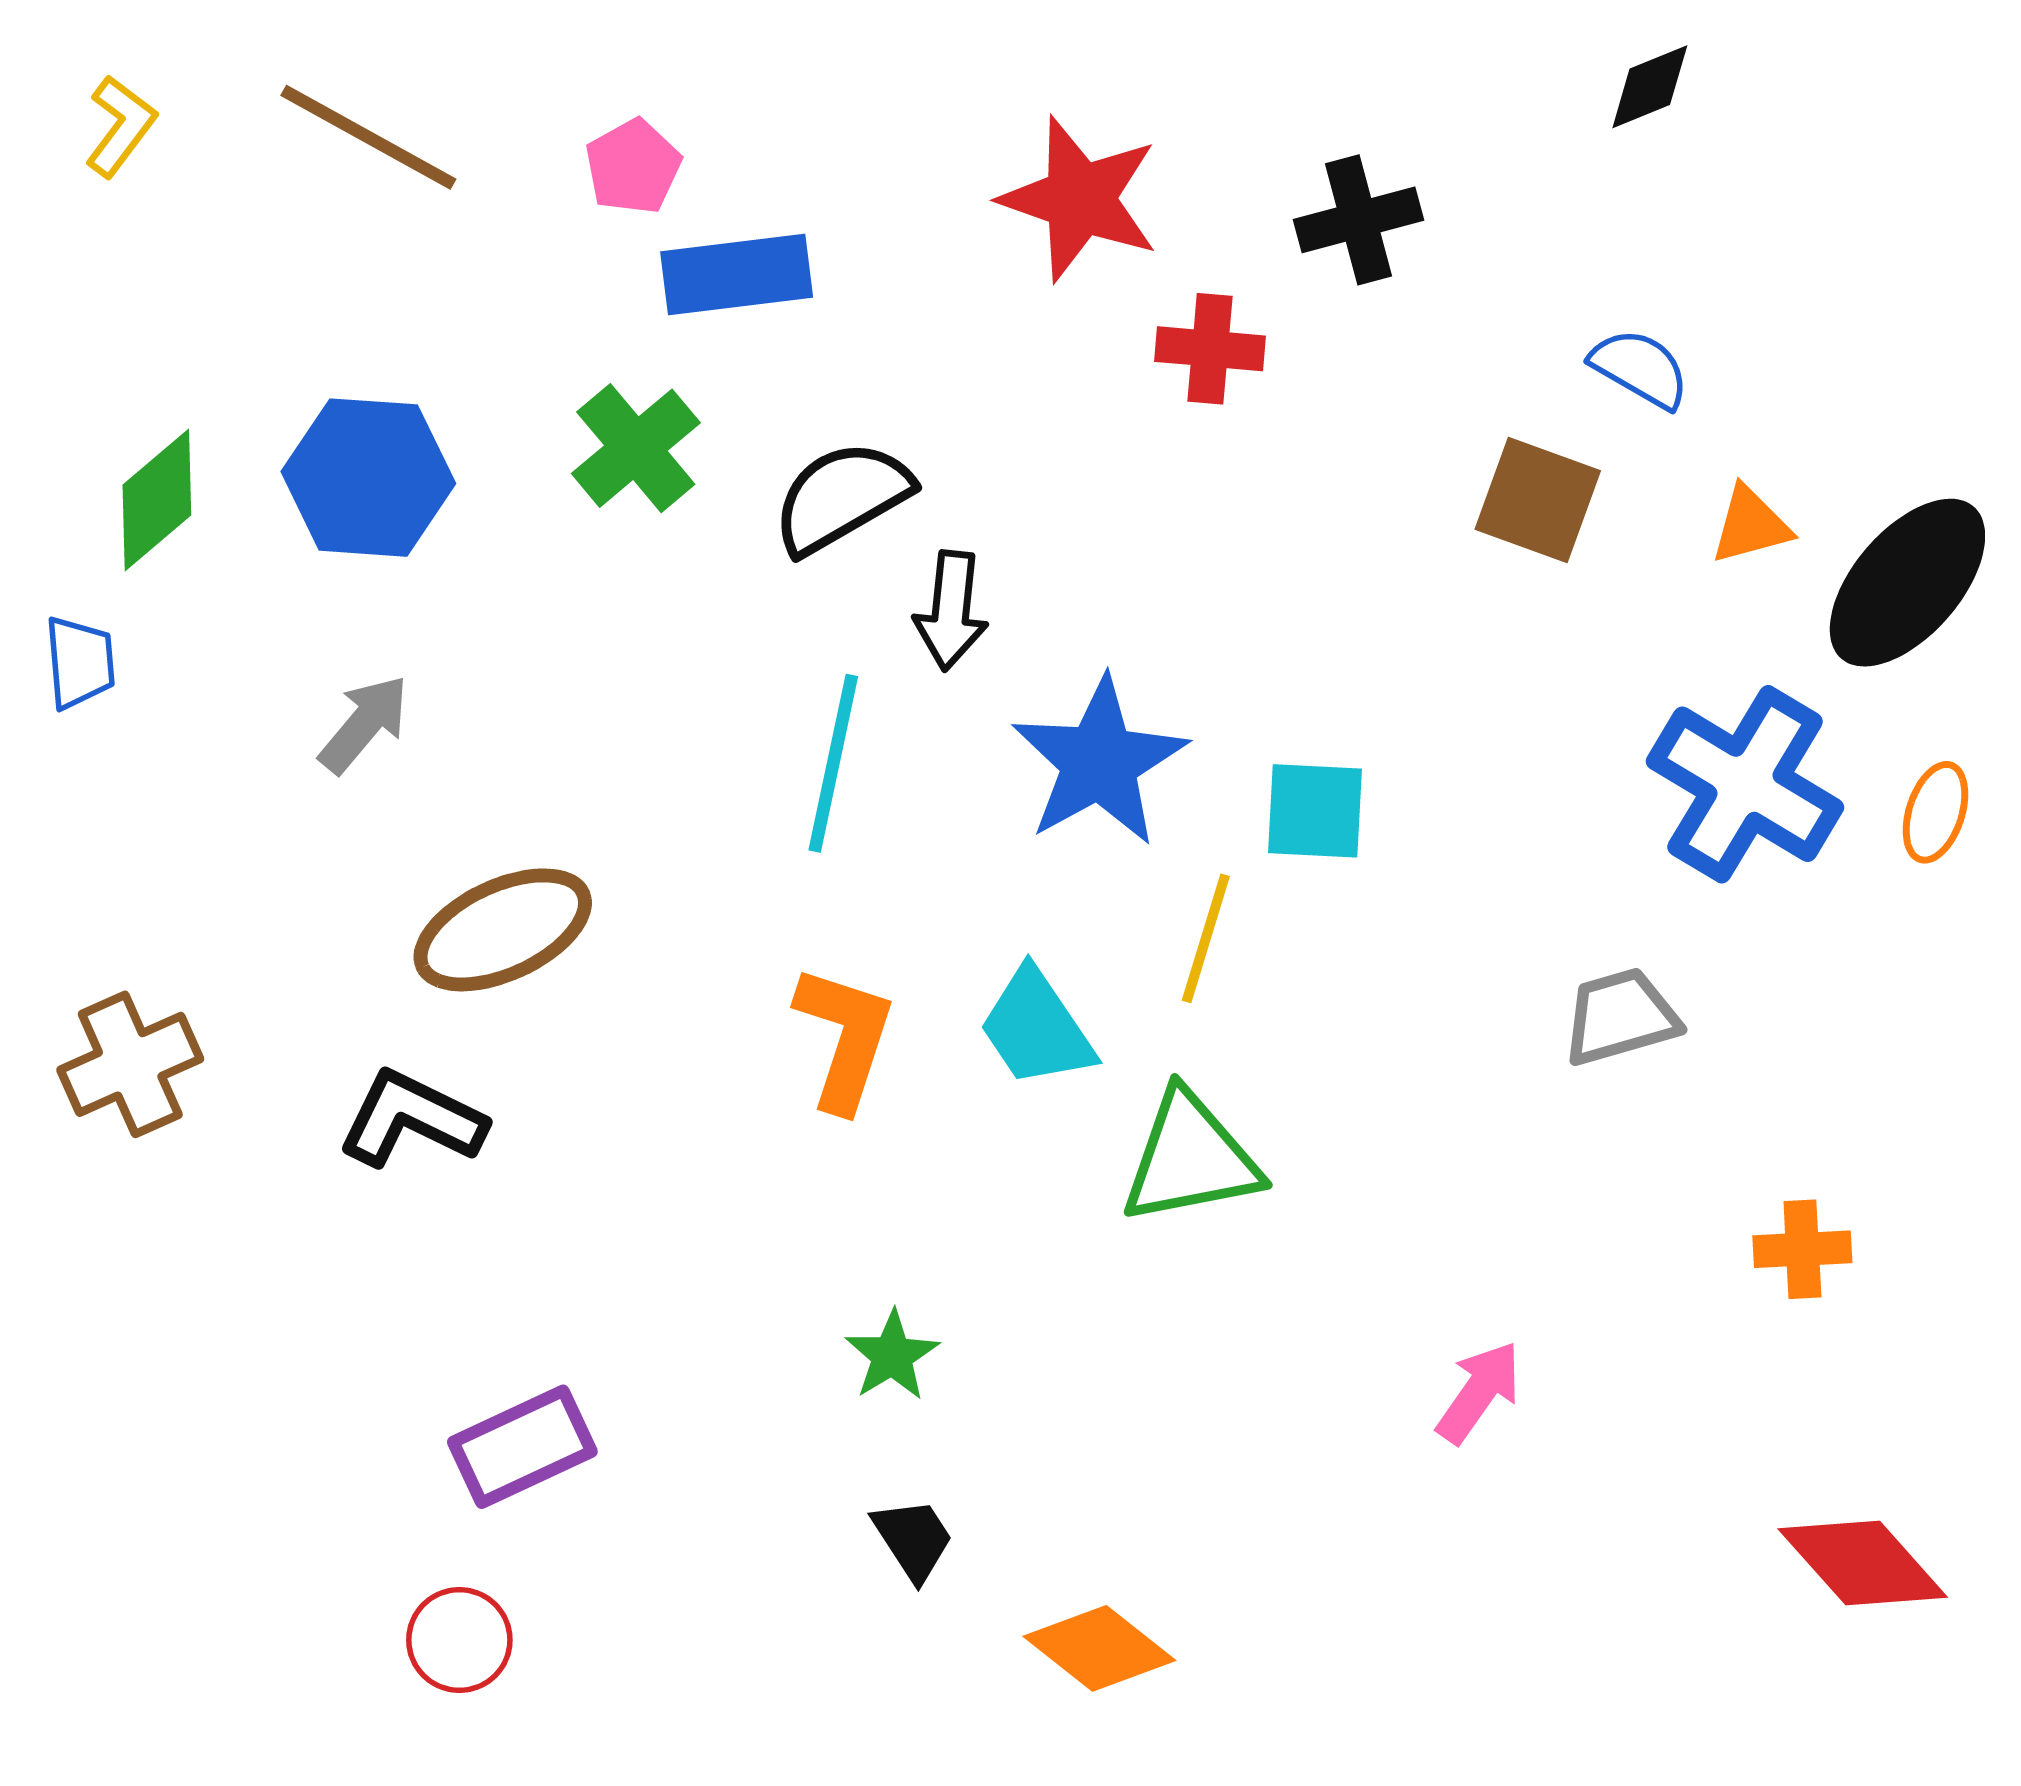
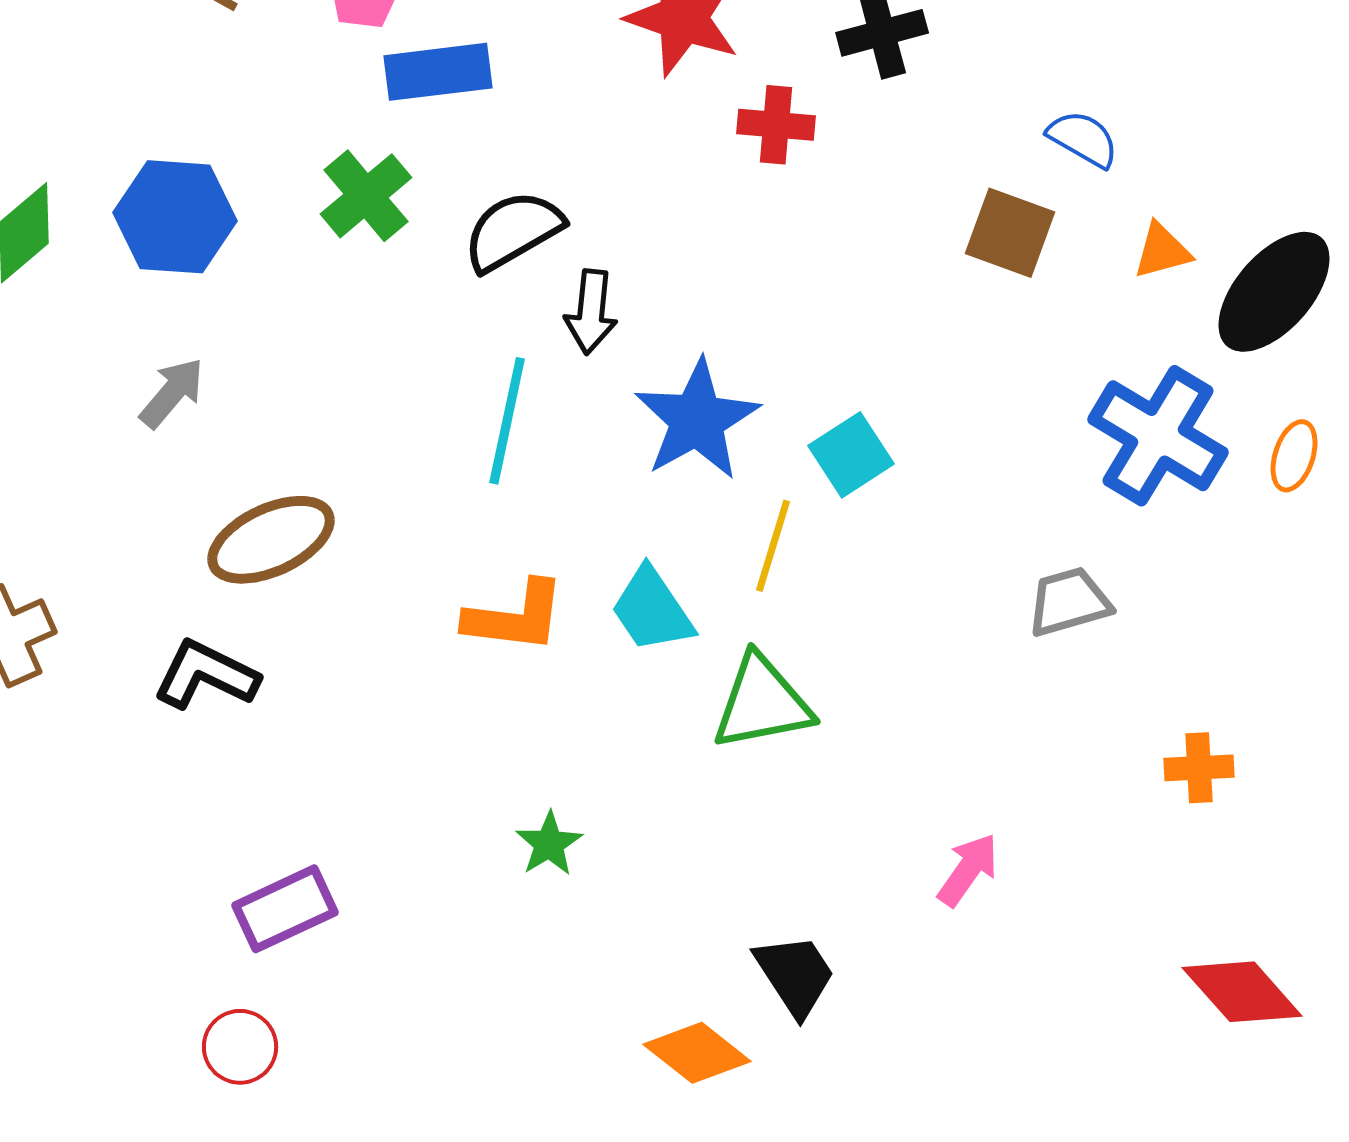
cyan square: (1315, 811) -> (851, 455), turned -36
orange L-shape: (844, 1038) -> (515, 617), turned 79
black trapezoid: (913, 1539) -> (795, 975), moved, size x1.4

